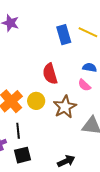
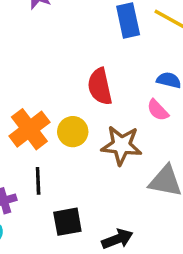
brown star: (65, 107) -> (121, 145), turned 30
black square: (22, 155) -> (67, 222), moved

